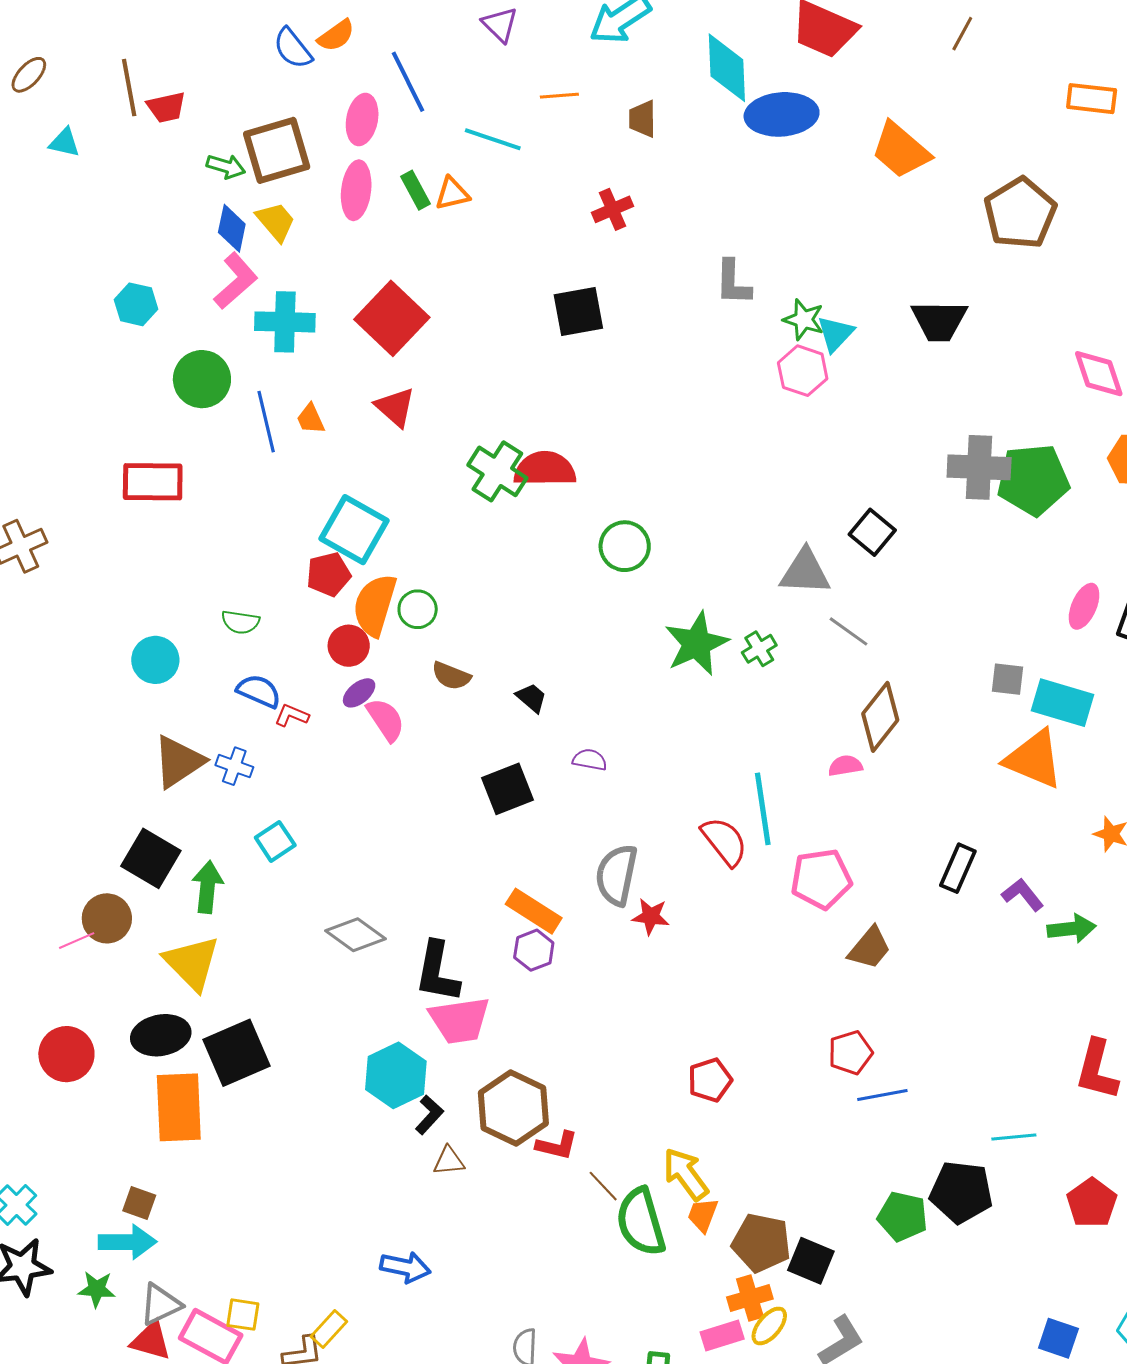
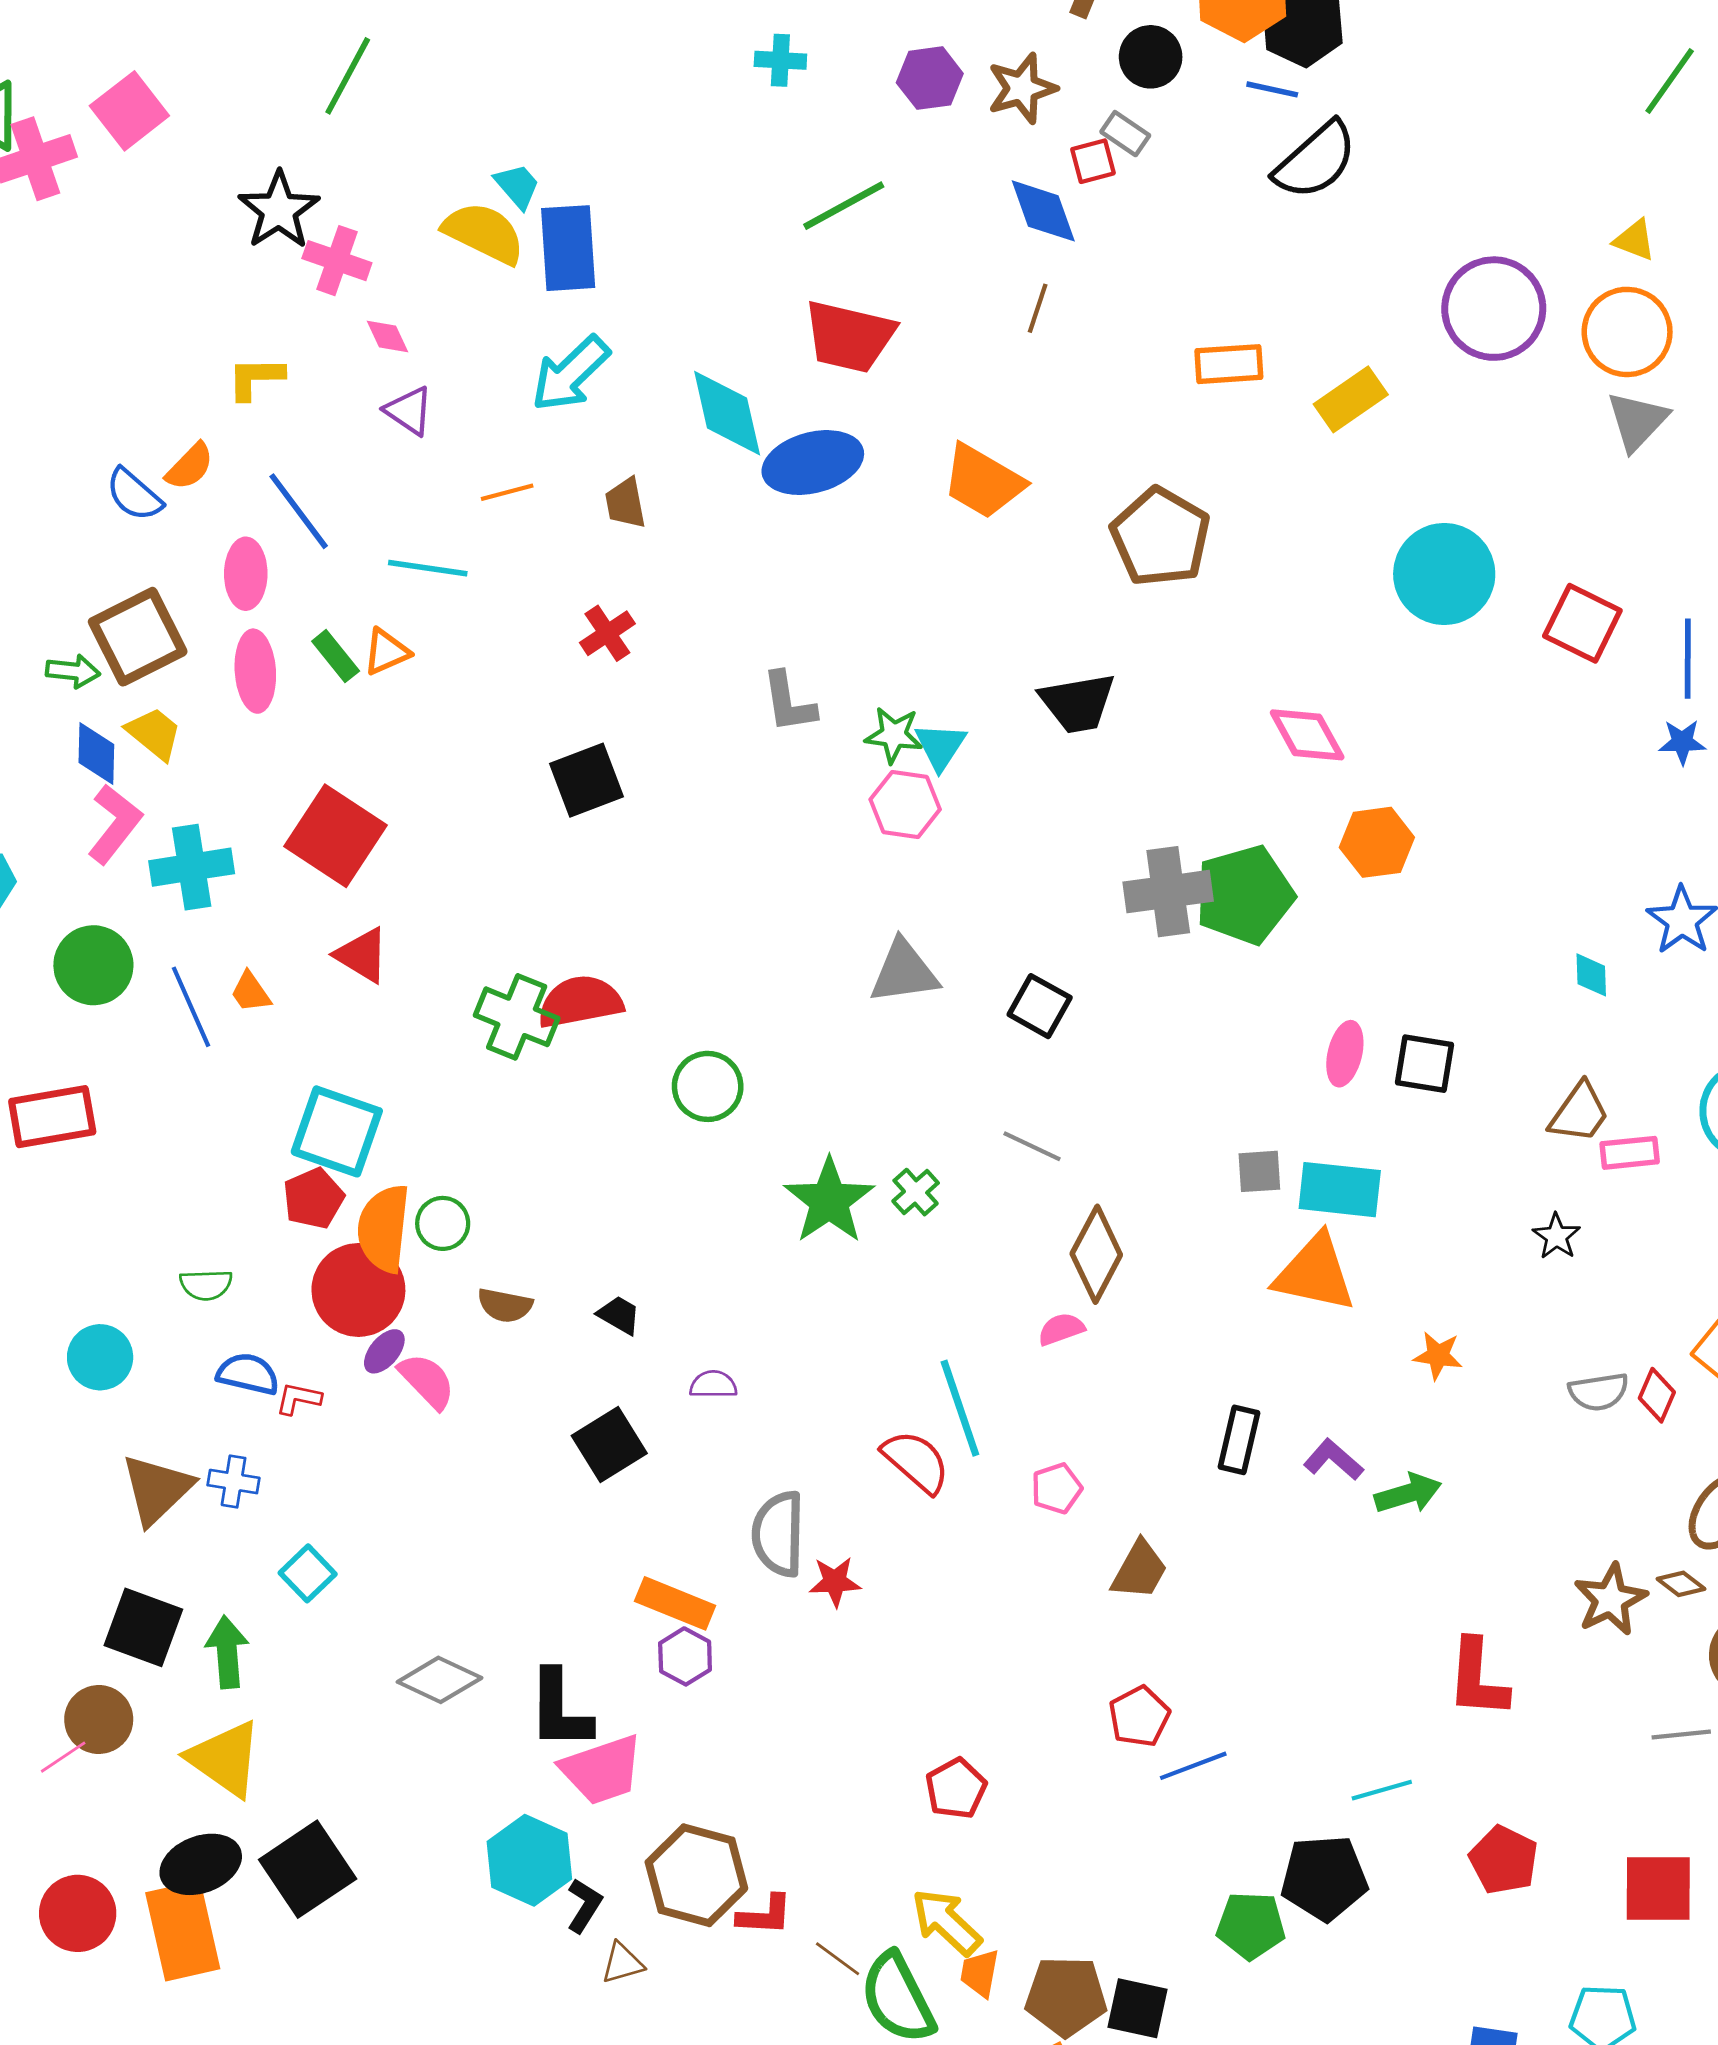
gray triangle: (805, 572) -> (904, 972), moved
red circle: (349, 646) -> (358, 1290), size x1.6
pink pentagon: (821, 879) -> (1057, 1488), size x0.6
orange rectangle: (179, 1107) -> (183, 1931), moved

